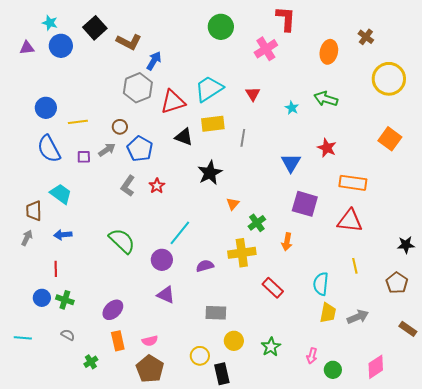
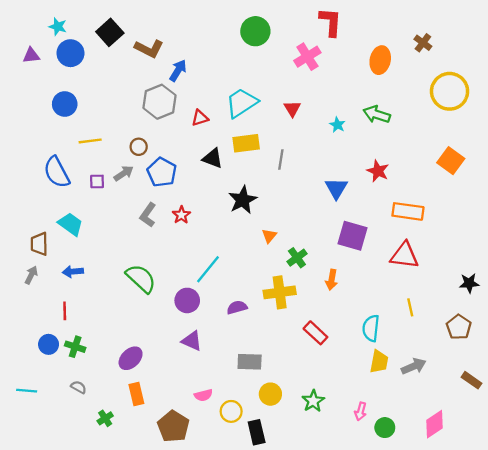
red triangle: (173, 102) -> (200, 118), size x0.6
blue circle: (46, 108) -> (65, 104), moved
pink semicircle: (150, 341) -> (203, 395), moved

